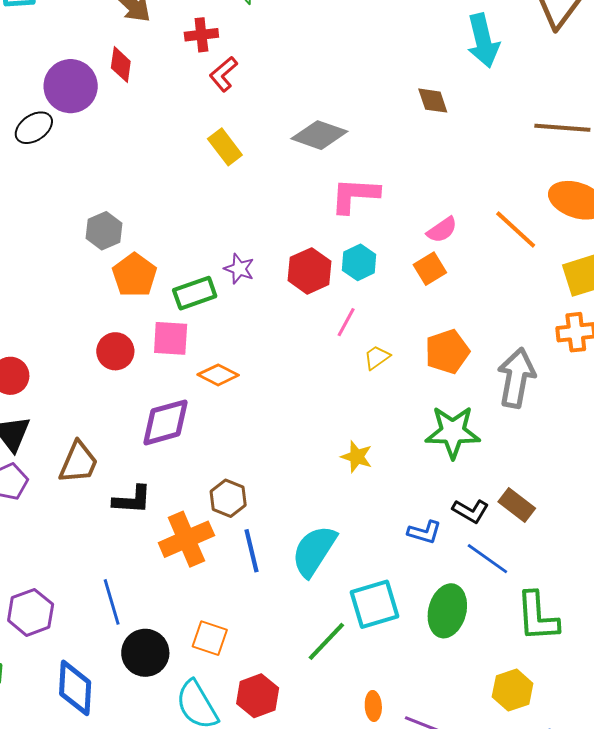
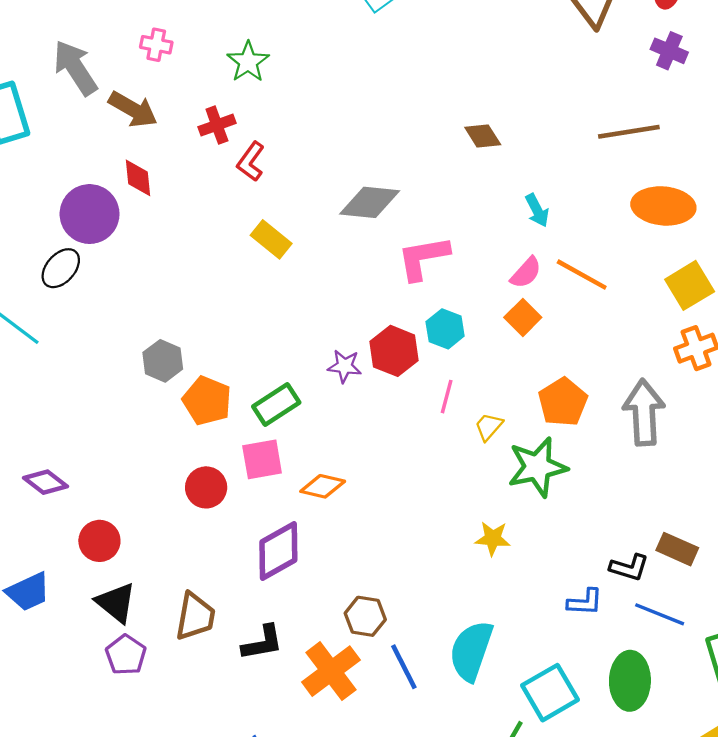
cyan arrow: (483, 41) -> (537, 210), moved, size x0.6
orange line: (516, 229) -> (582, 275), moved
purple star: (239, 269) -> (345, 366), moved
green star: (453, 432) -> (537, 467), moved

